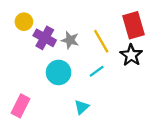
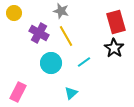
yellow circle: (24, 22) -> (14, 13), moved
gray star: (70, 40) -> (61, 11), moved
yellow line: (101, 41) -> (66, 36), moved

